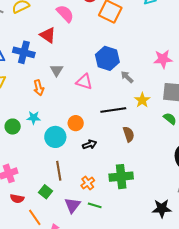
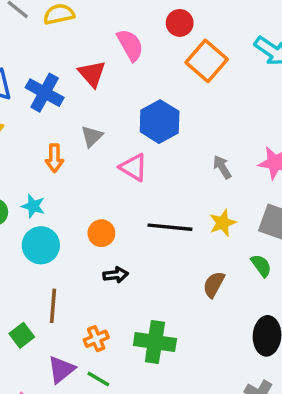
blue hexagon: (107, 58) -> (160, 122), moved
gray arrow: (127, 77) -> (222, 167), moved
brown semicircle: (129, 134) -> (214, 284), moved, turned -147
cyan circle: (55, 137) -> (41, 245), moved

